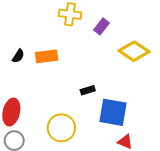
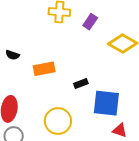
black semicircle: (18, 56) -> (12, 55), turned 80
orange rectangle: (47, 56) -> (44, 69), moved

